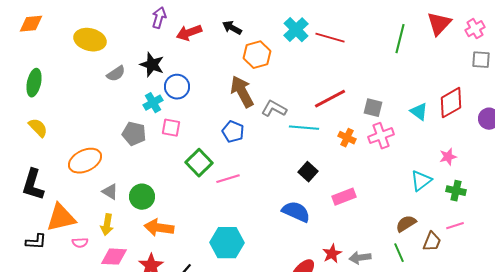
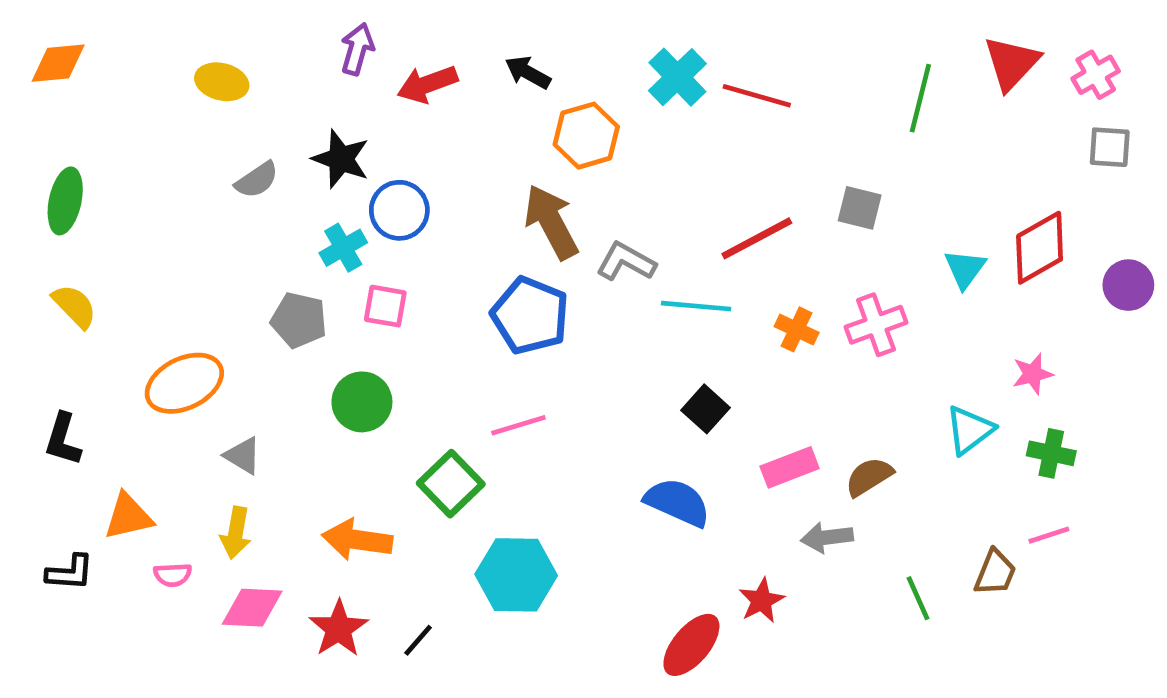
yellow ellipse: (90, 40) -> (222, 82), moved, size x0.7
gray square: (373, 108) -> (860, 208), moved
cyan triangle: (419, 112) -> (965, 269), turned 30
blue pentagon: (233, 132) -> (530, 315), size x1.5
green square: (199, 163) -> (451, 484), moved
black L-shape: (33, 185) -> (63, 439), size x0.7
green circle: (142, 197) -> (362, 402), moved
orange triangle: (61, 218) -> (128, 516), size x0.7
brown semicircle: (406, 224) -> (869, 477), moved
gray arrow: (360, 258) -> (827, 537), moved

